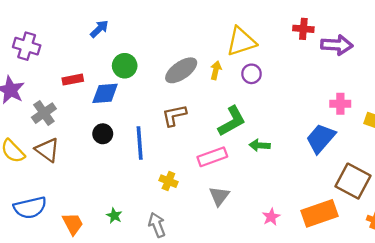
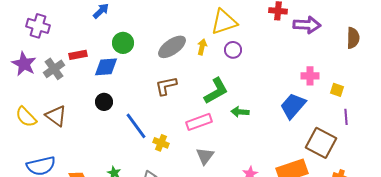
gray cross: (44, 113) -> (54, 69), moved
blue line: (140, 143) -> (136, 126), moved, turned -32

